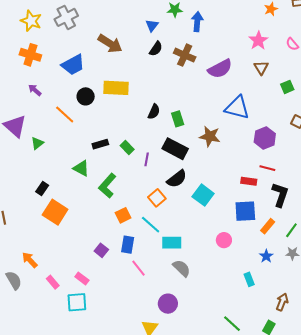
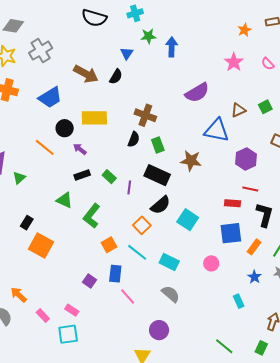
black semicircle: (156, 49) -> (116, 77), moved
brown cross: (185, 55) -> (145, 115), moved
brown triangle: (261, 68) -> (238, 110), moved, turned 42
purple arrow: (35, 90) -> (80, 149), moved
cyan rectangle: (172, 243) -> (169, 262), moved, turned 30

